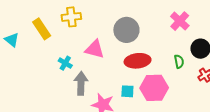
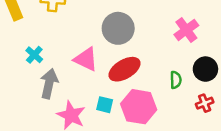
pink triangle: (95, 49) -> (86, 59), moved
red ellipse: (138, 61) -> (125, 69), turned -35

